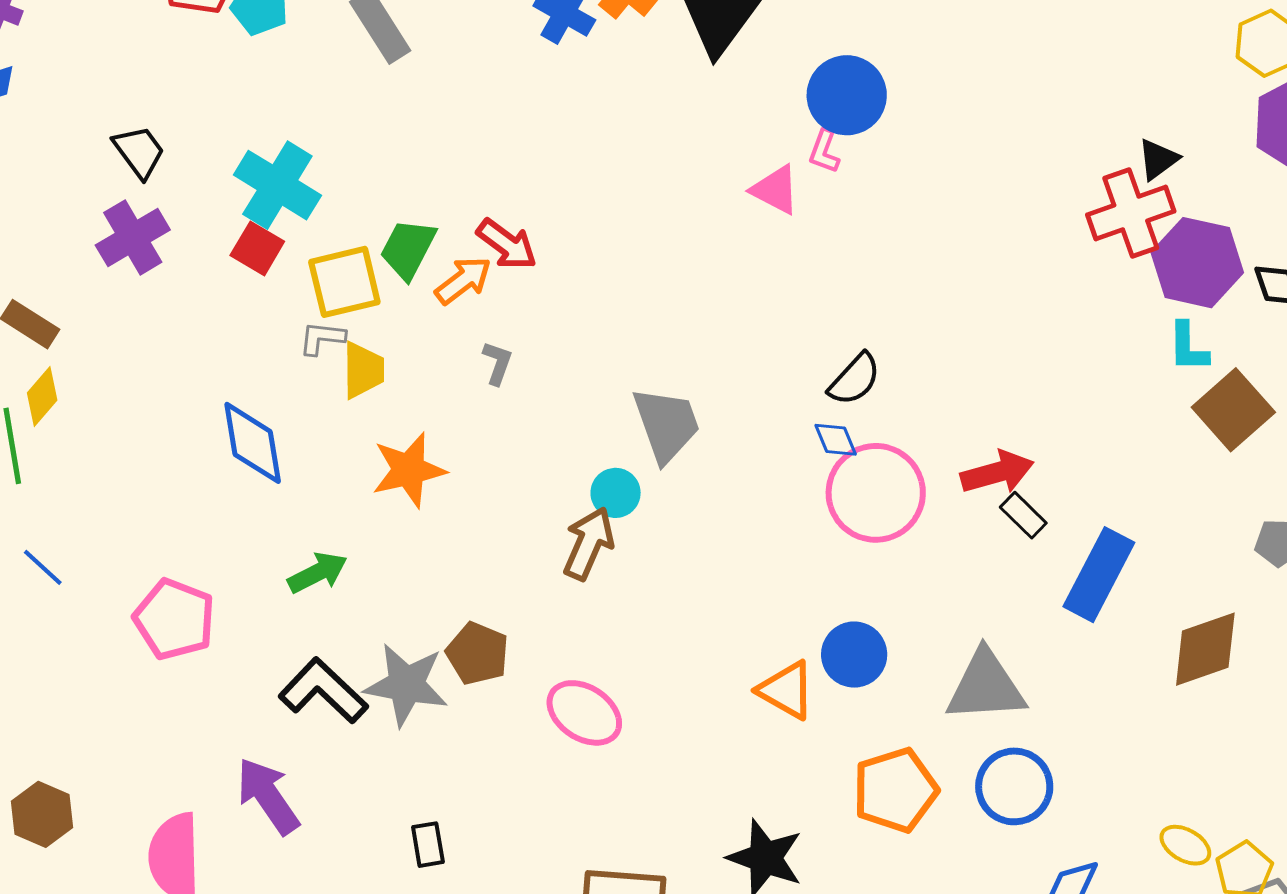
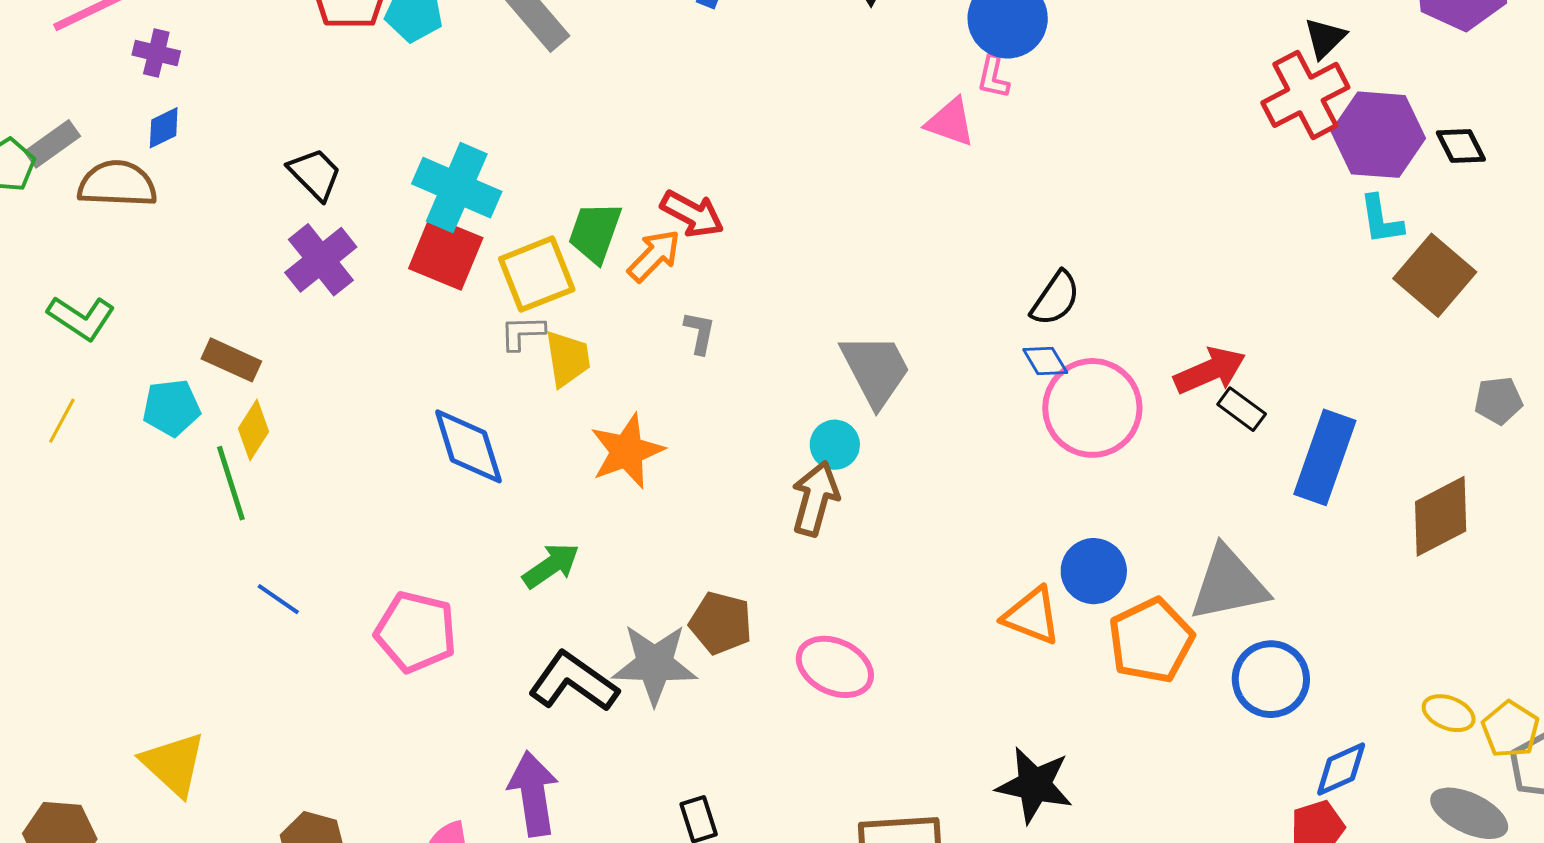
red square: (257, 248) -> (446, 253), size x1.4
orange pentagon: (895, 790) -> (1151, 641), moved
purple arrow: (268, 796) -> (533, 794), turned 34

